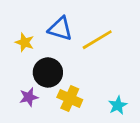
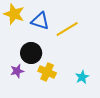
yellow star: (25, 42) -> (14, 14), moved, size x1.5

